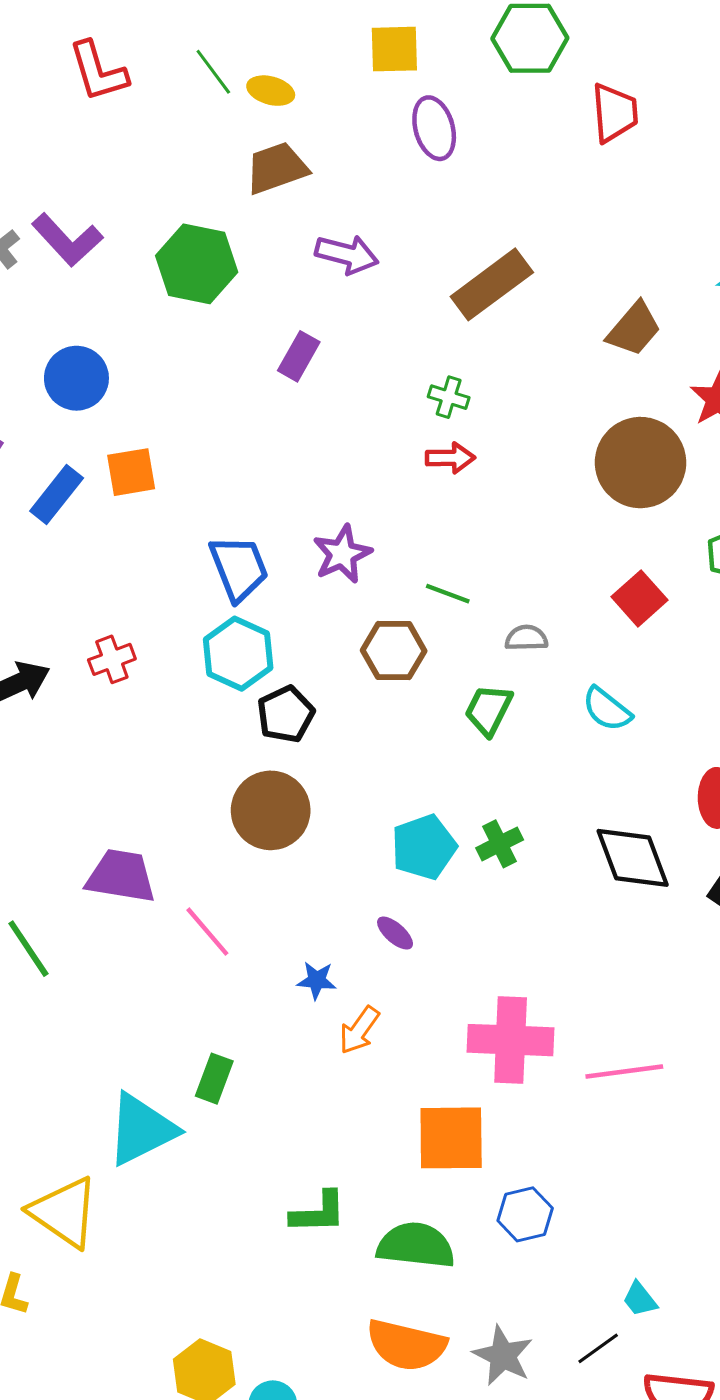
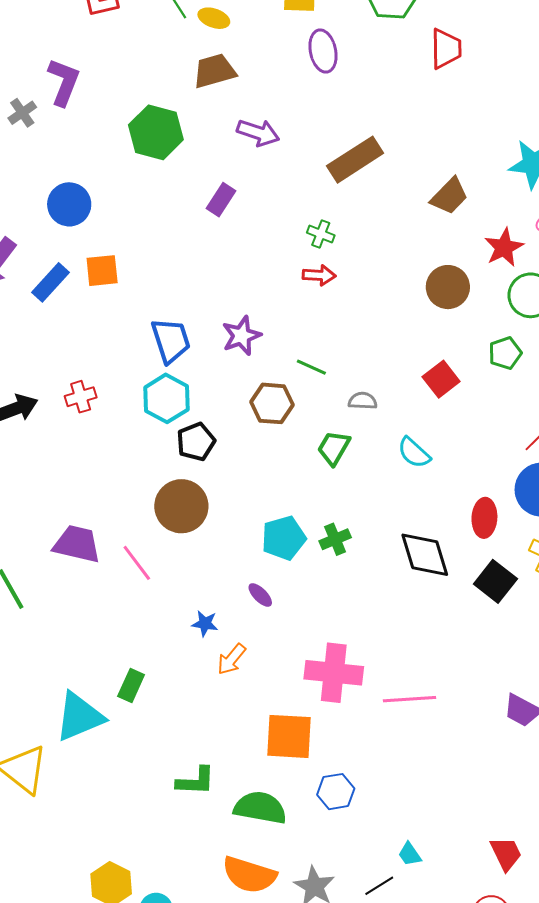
purple L-shape: (67, 240) -> (64, 82), moved, turned -120
brown circle: (641, 463) -> (448, 287), size x0.7
pink line: (207, 932) -> (137, 563), moved

